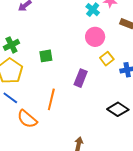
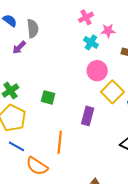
green square: (46, 56) -> (48, 97), turned 32
yellow square: (107, 59) -> (112, 92), size x1.5

